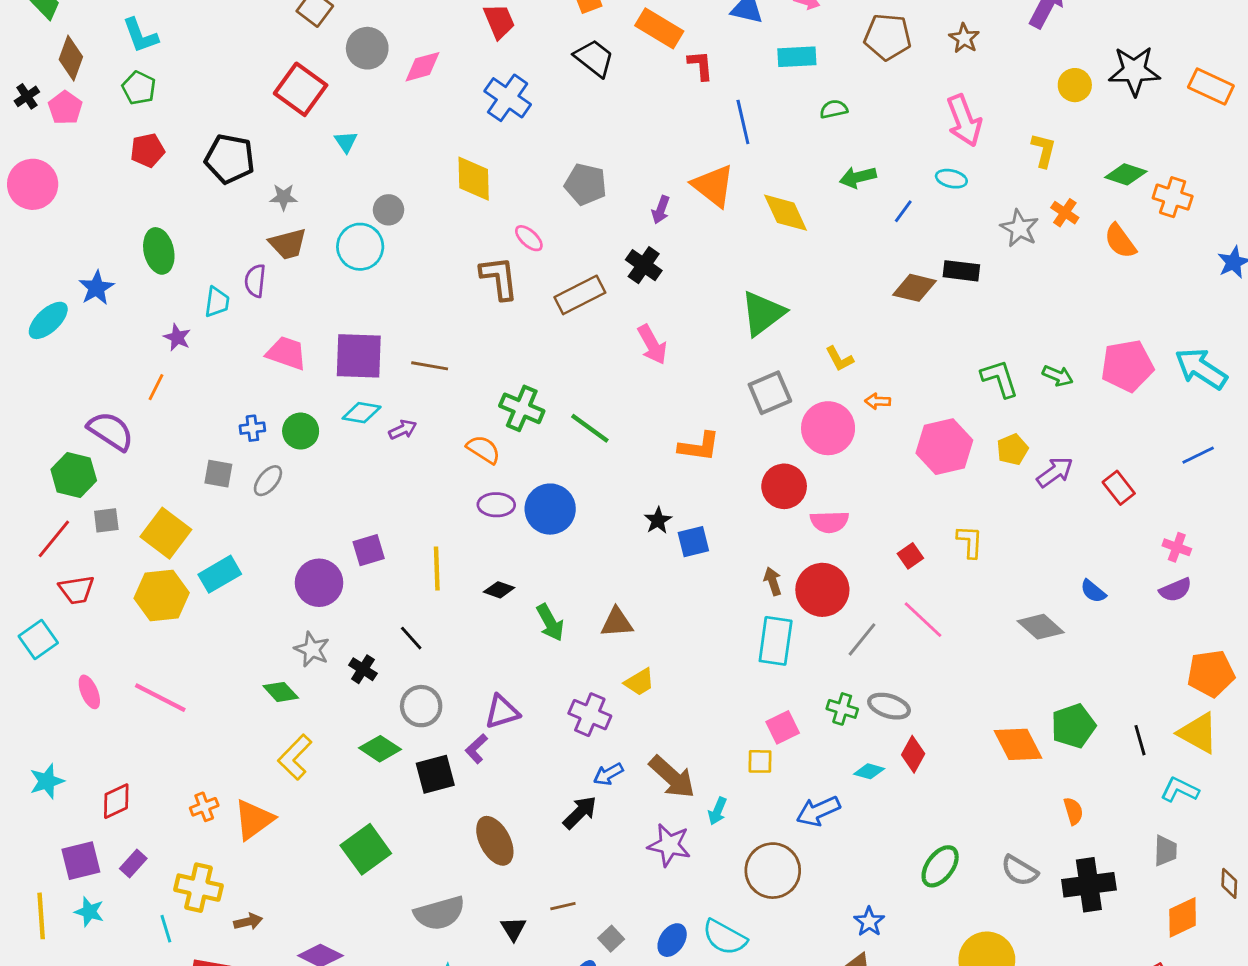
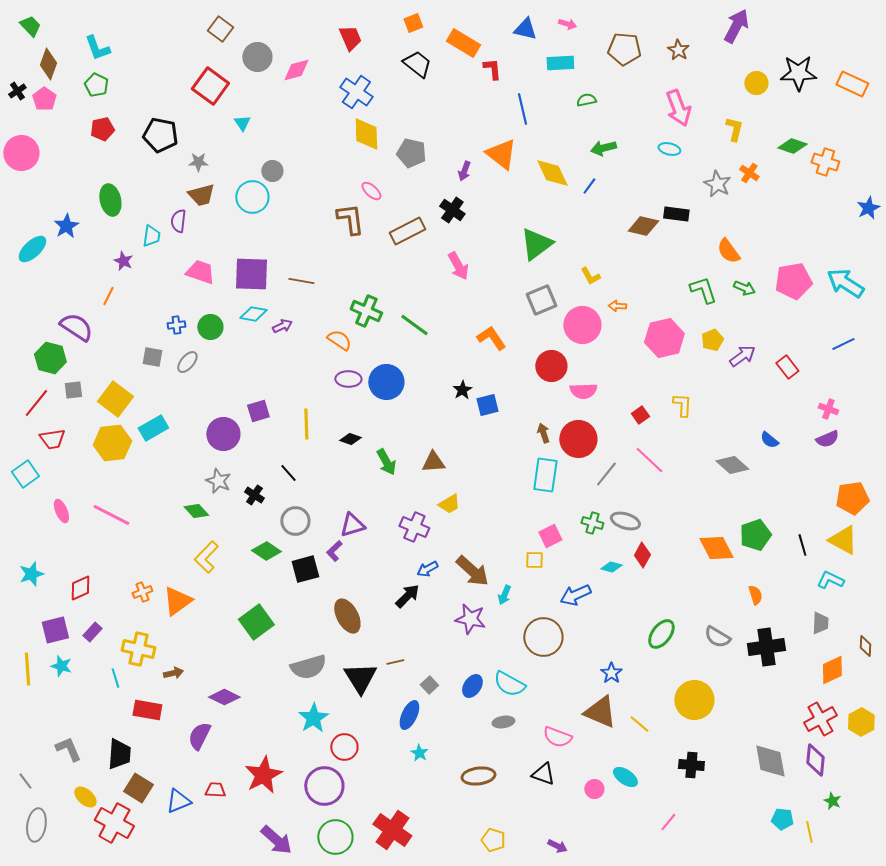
yellow diamond: (474, 179) -> (366, 134), moved
blue line: (903, 211) -> (589, 186), moved
orange semicircle: (1120, 241) -> (728, 251), moved
orange L-shape: (699, 447) -> (491, 338), turned -132
black triangle: (513, 929) -> (360, 678), size x1.8

